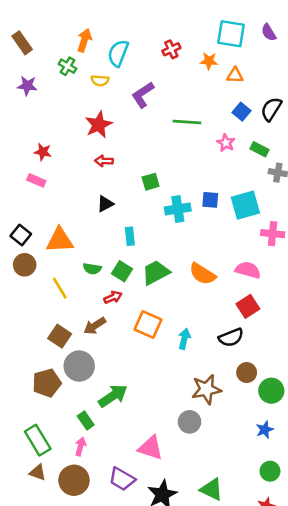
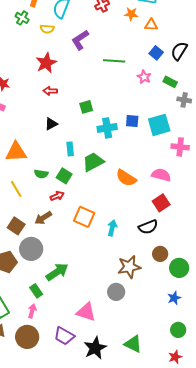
green trapezoid: (156, 273) -> (93, 162), moved

